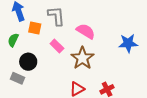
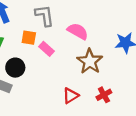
orange square: (35, 28) -> (29, 38), moved
brown star: (82, 58) -> (90, 61), moved

